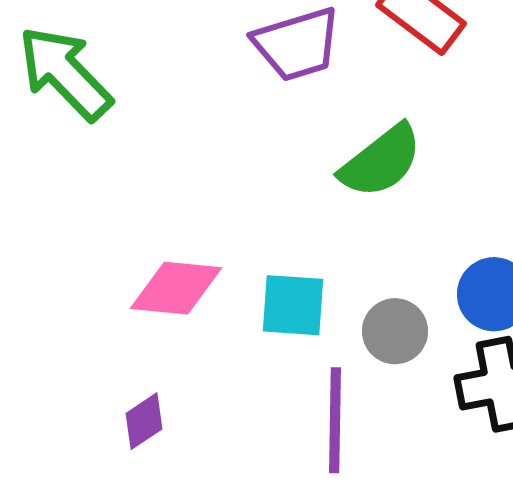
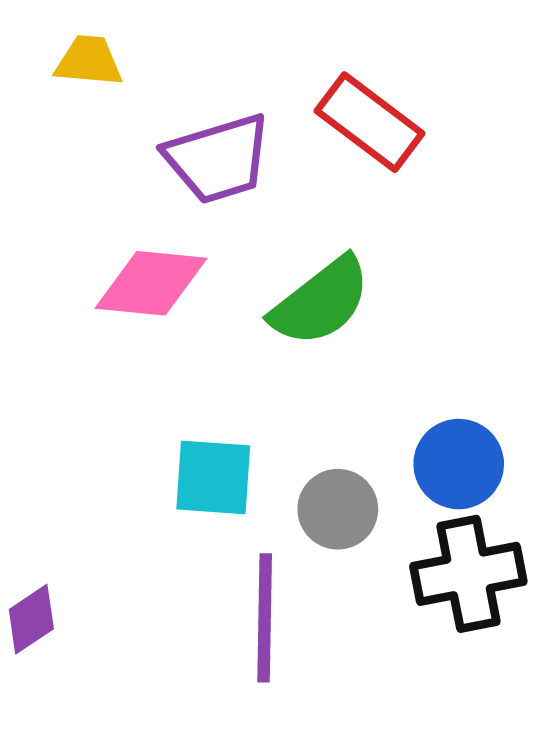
pink diamond: (176, 288) -> (151, 283), moved

